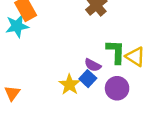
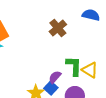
purple semicircle: (93, 65) -> (55, 77), turned 104

